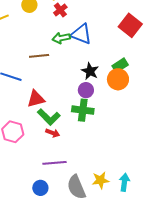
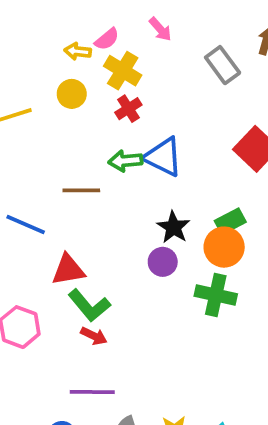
green cross: (83, 110) -> (216, 295), moved

